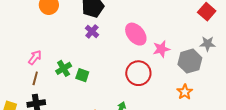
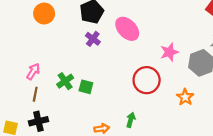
pink ellipse: (136, 34) -> (127, 29), moved
orange star: (185, 92) -> (185, 97), moved

